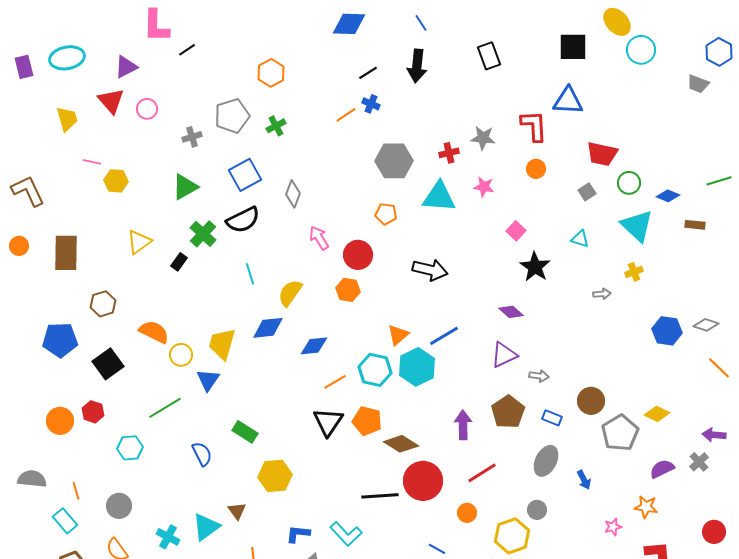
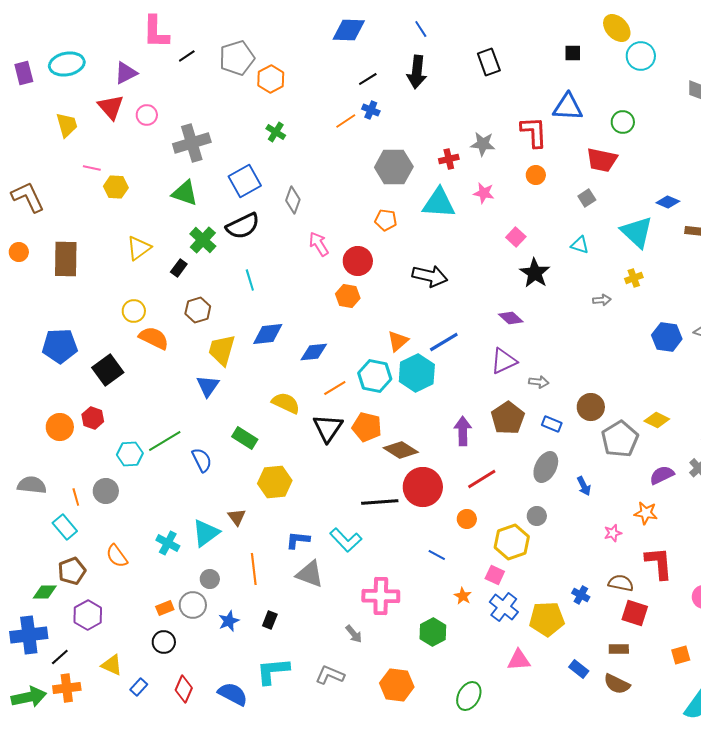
black square: (573, 47) -> (573, 53), size x0.6
gray pentagon: (232, 116) -> (237, 58), moved
green cross: (276, 126) -> (276, 132), turned -30
gray cross: (192, 137) -> (192, 143), size x1.8
green circle: (629, 183) -> (623, 122), moved
green triangle: (185, 187) -> (185, 193), turned 48
yellow semicircle: (290, 293) -> (286, 403), moved, turned 80
brown hexagon: (103, 304) -> (198, 310), moved
yellow circle: (181, 355) -> (134, 311), moved
green line: (165, 408) -> (165, 441), moved
gray circle: (119, 506) -> (106, 491), moved

